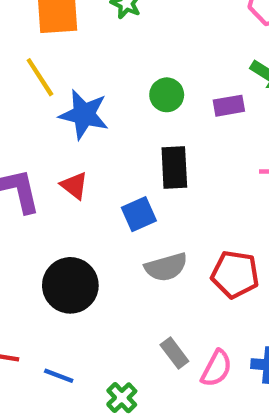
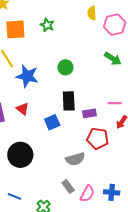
purple rectangle: (229, 106) -> (89, 113), moved
gray semicircle: (166, 267) -> (75, 159), moved
red pentagon: (235, 274) -> (98, 138), moved

